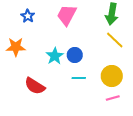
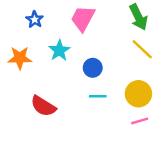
green arrow: (112, 14) -> (138, 17), turned -35
cyan star: (55, 56) -> (59, 50), moved

